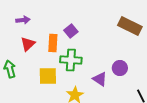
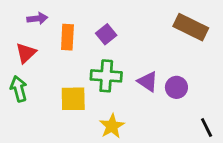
orange rectangle: (53, 43) -> (67, 37), moved
red triangle: (28, 44) -> (26, 53), moved
purple triangle: (100, 79) -> (148, 82), moved

